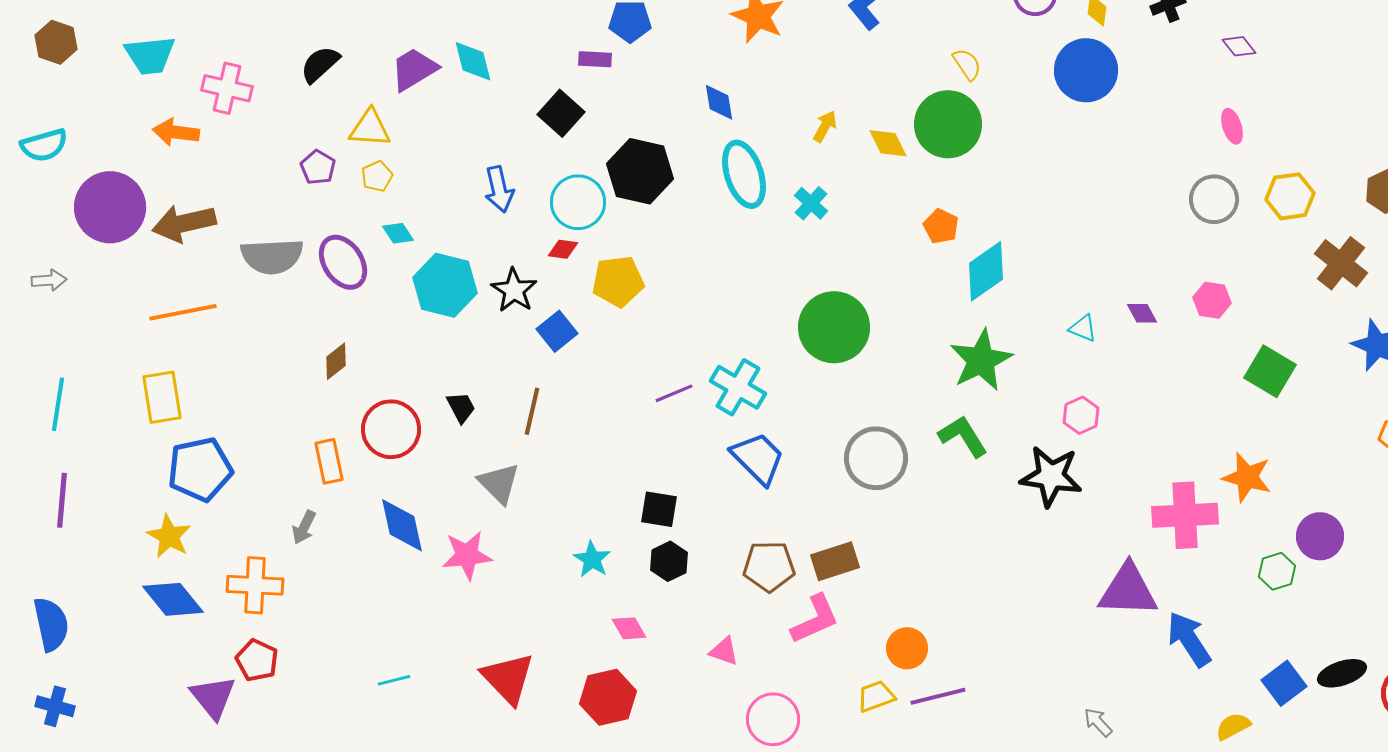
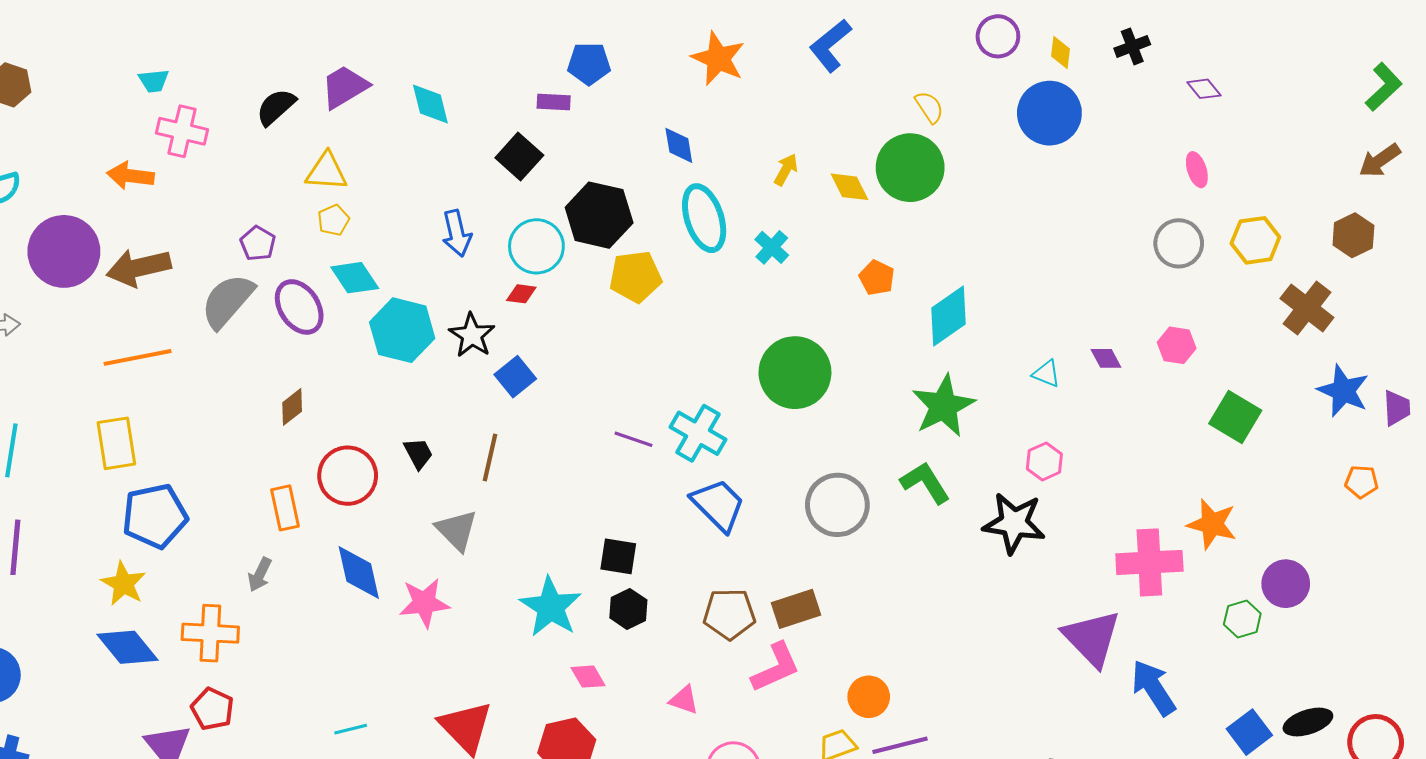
cyan trapezoid: (150, 55) -> (154, 81), moved, size x0.6
purple trapezoid: (414, 69) -> (345, 87), moved
purple pentagon: (318, 167) -> (258, 243), moved
orange pentagon: (941, 226) -> (877, 278), moved
cyan diamond: (398, 233) -> (355, 278), size x1.5
gray semicircle: (272, 256) -> (227, 301), turned 134
yellow pentagon: (618, 281) -> (635, 277), moved
purple line: (674, 393) -> (633, 439), turned 42
cyan star: (592, 559) -> (551, 607), size x1.6
purple triangle: (1128, 590) -> (1092, 638), turned 44

